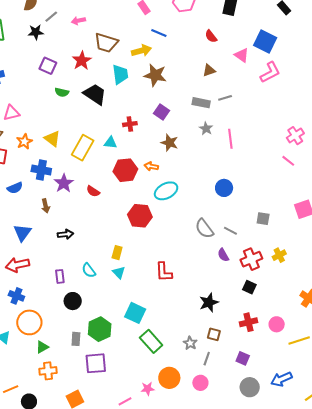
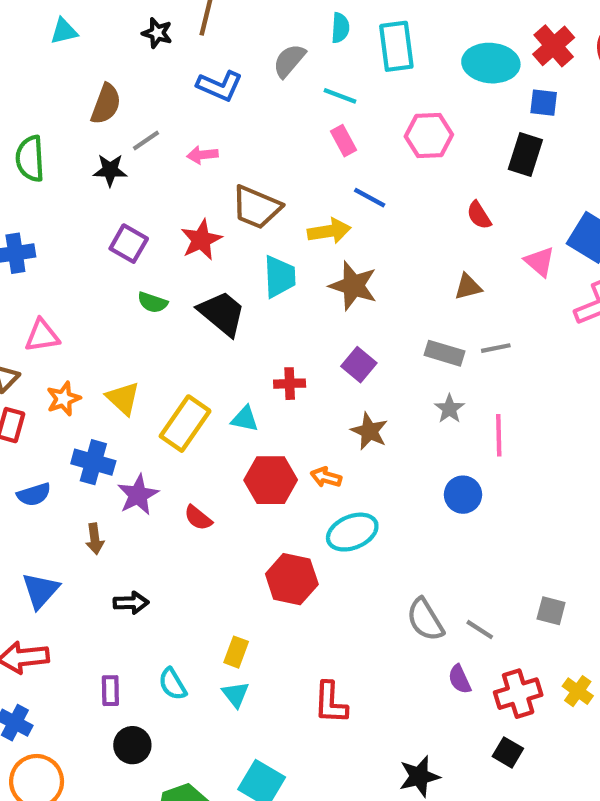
blue circle: (224, 188) -> (463, 495), moved
yellow cross: (279, 255) -> (578, 691), turned -32

